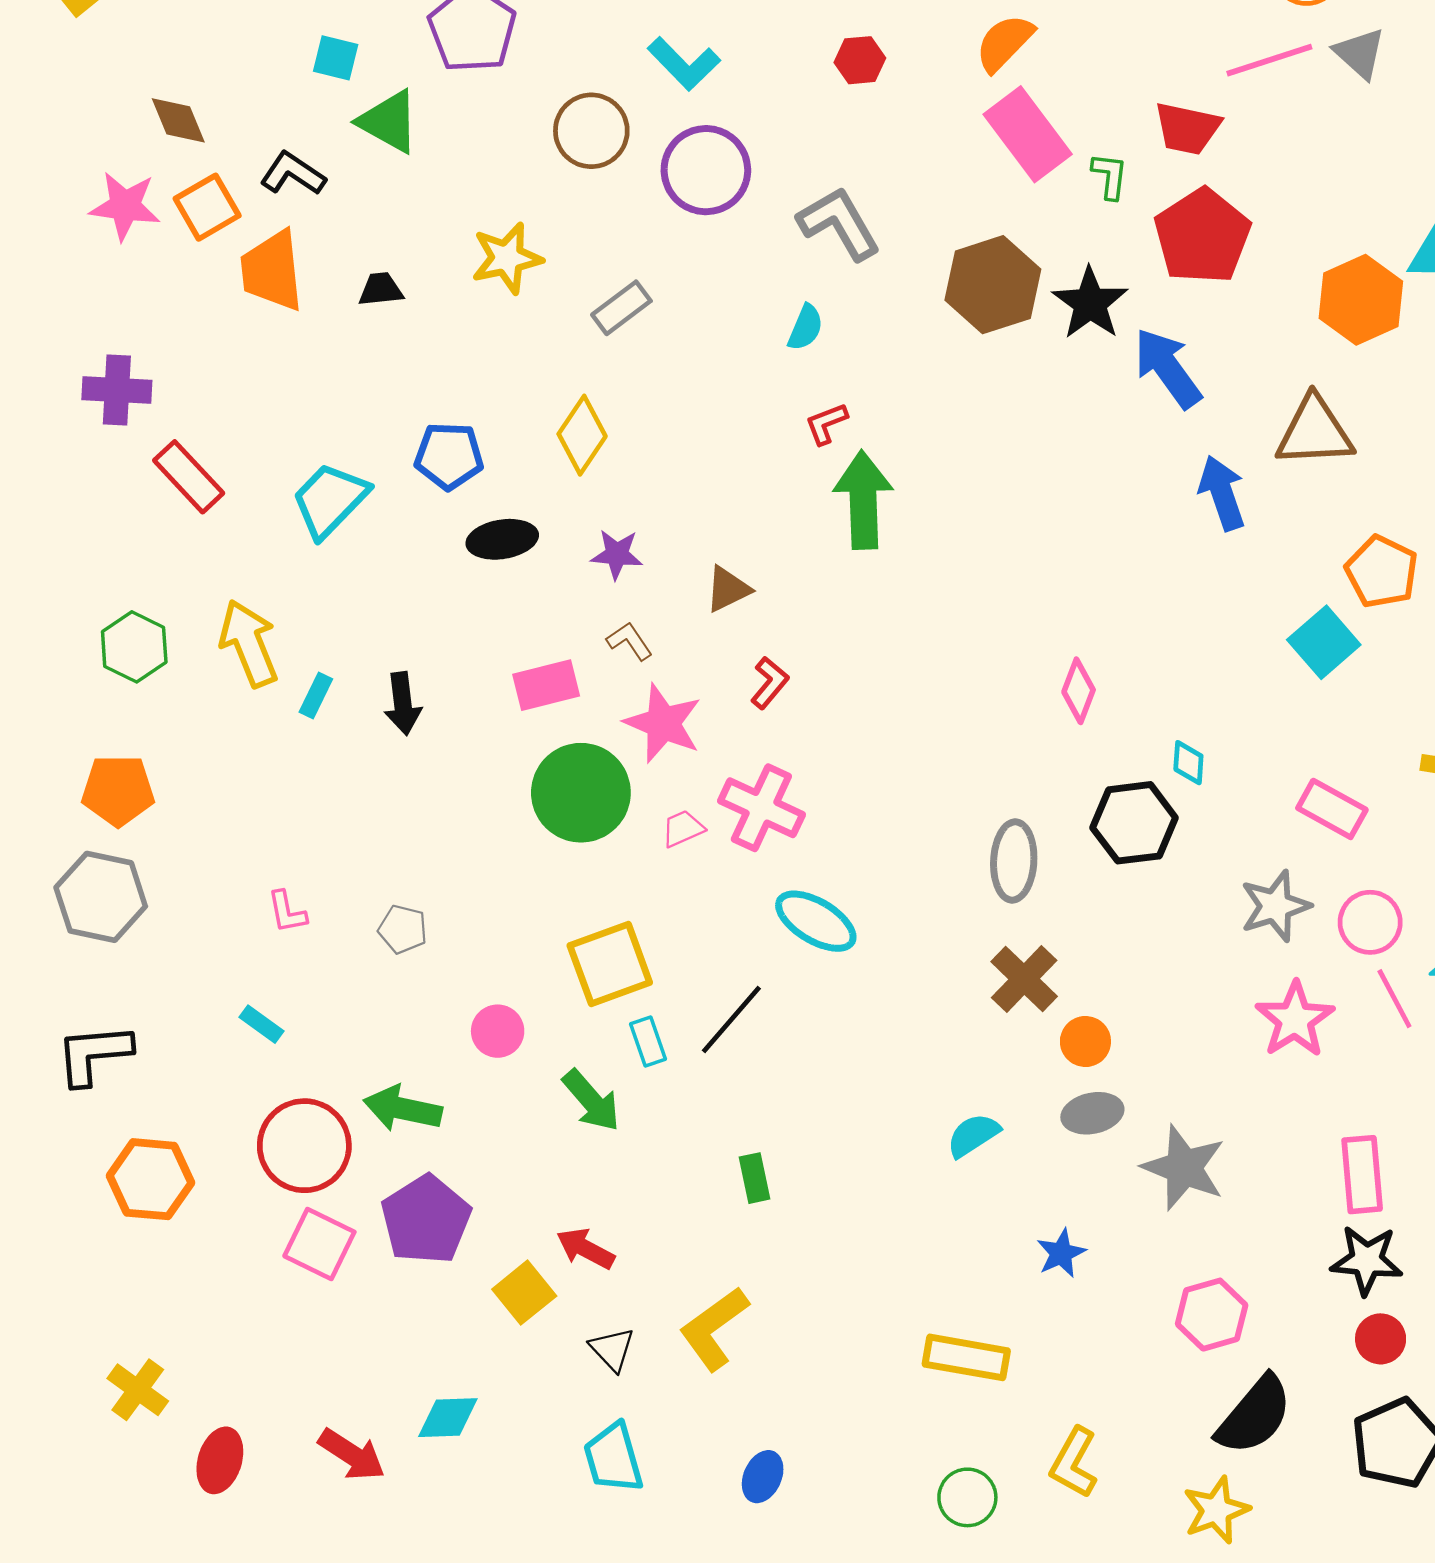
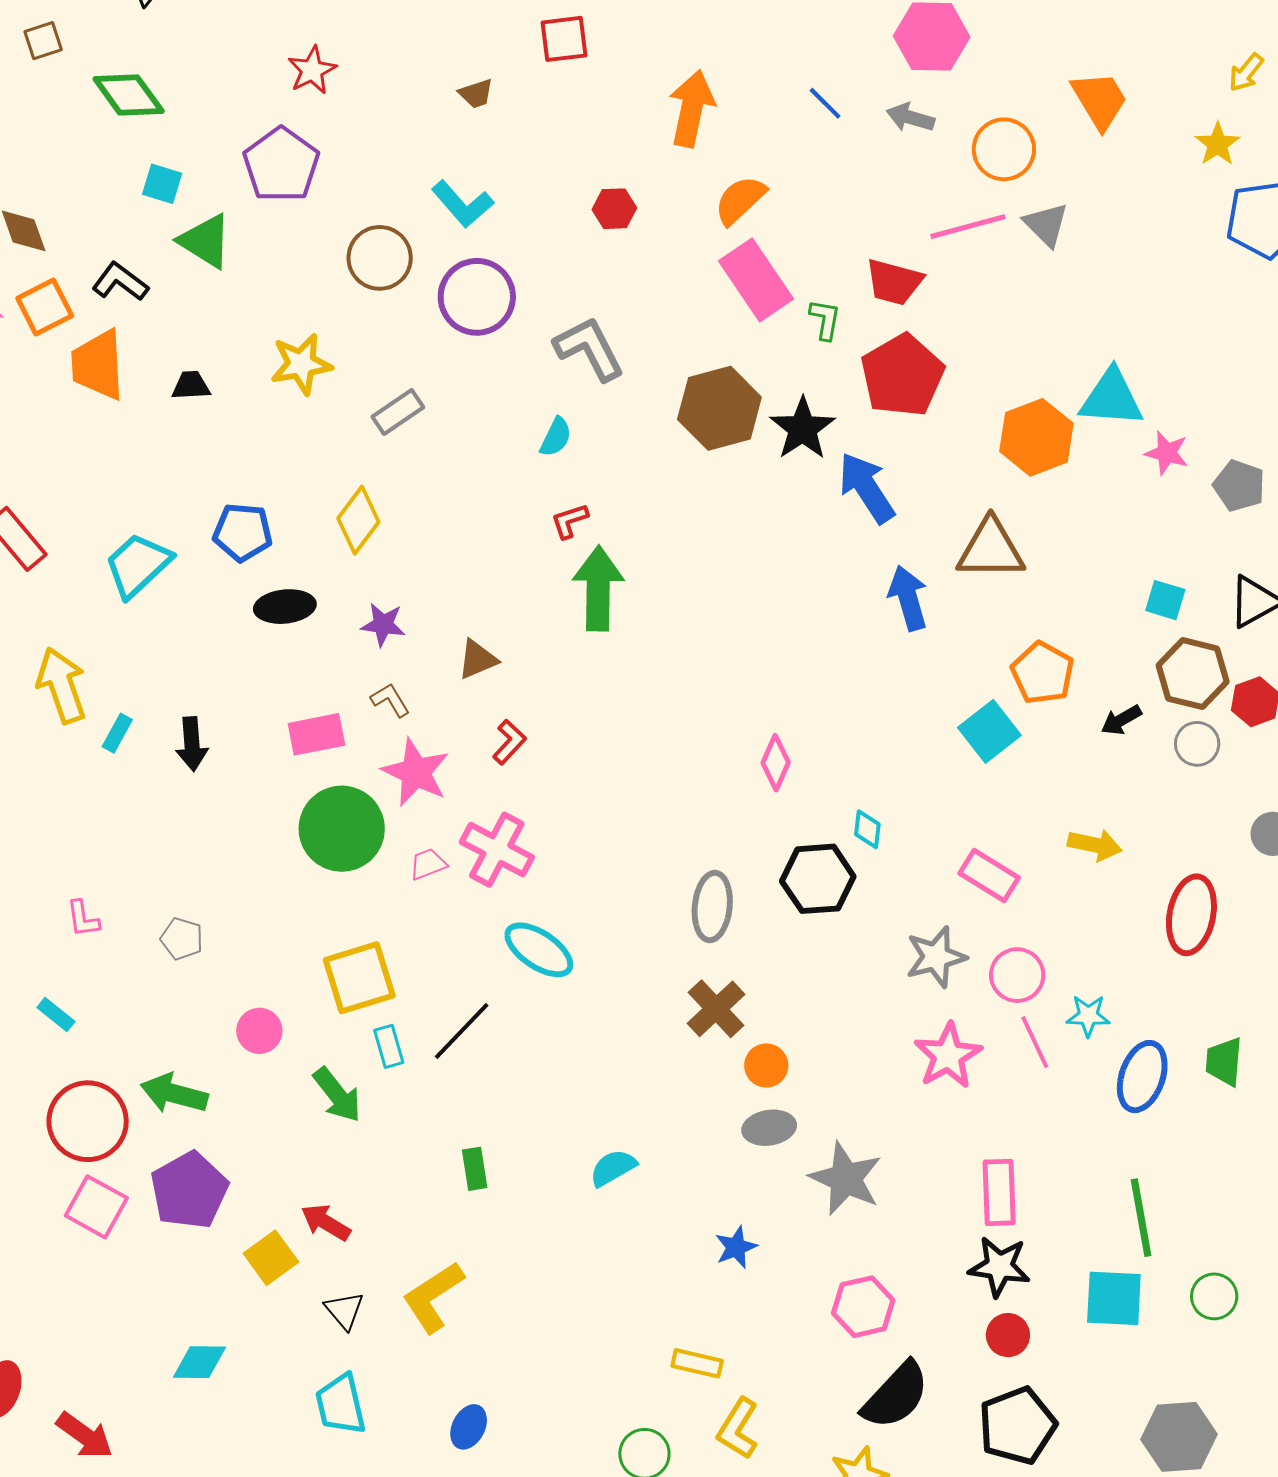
cyan semicircle: (973, 1135) -> (613, 1168), moved
yellow rectangle: (966, 1357) -> (697, 1363), moved, size x0.7
red arrow: (352, 1455) -> (85, 1435), moved

